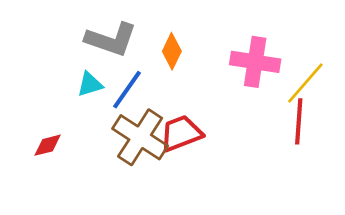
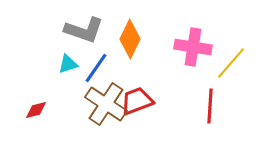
orange diamond: (172, 51) -> (130, 39), size x1.4
red line: (299, 121) -> (210, 106), moved

